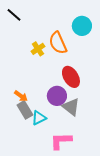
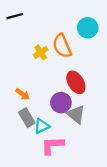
black line: (14, 15) -> (15, 16), turned -56
orange arrow: (21, 96) -> (22, 94), moved
pink L-shape: (61, 141) -> (52, 145), moved

